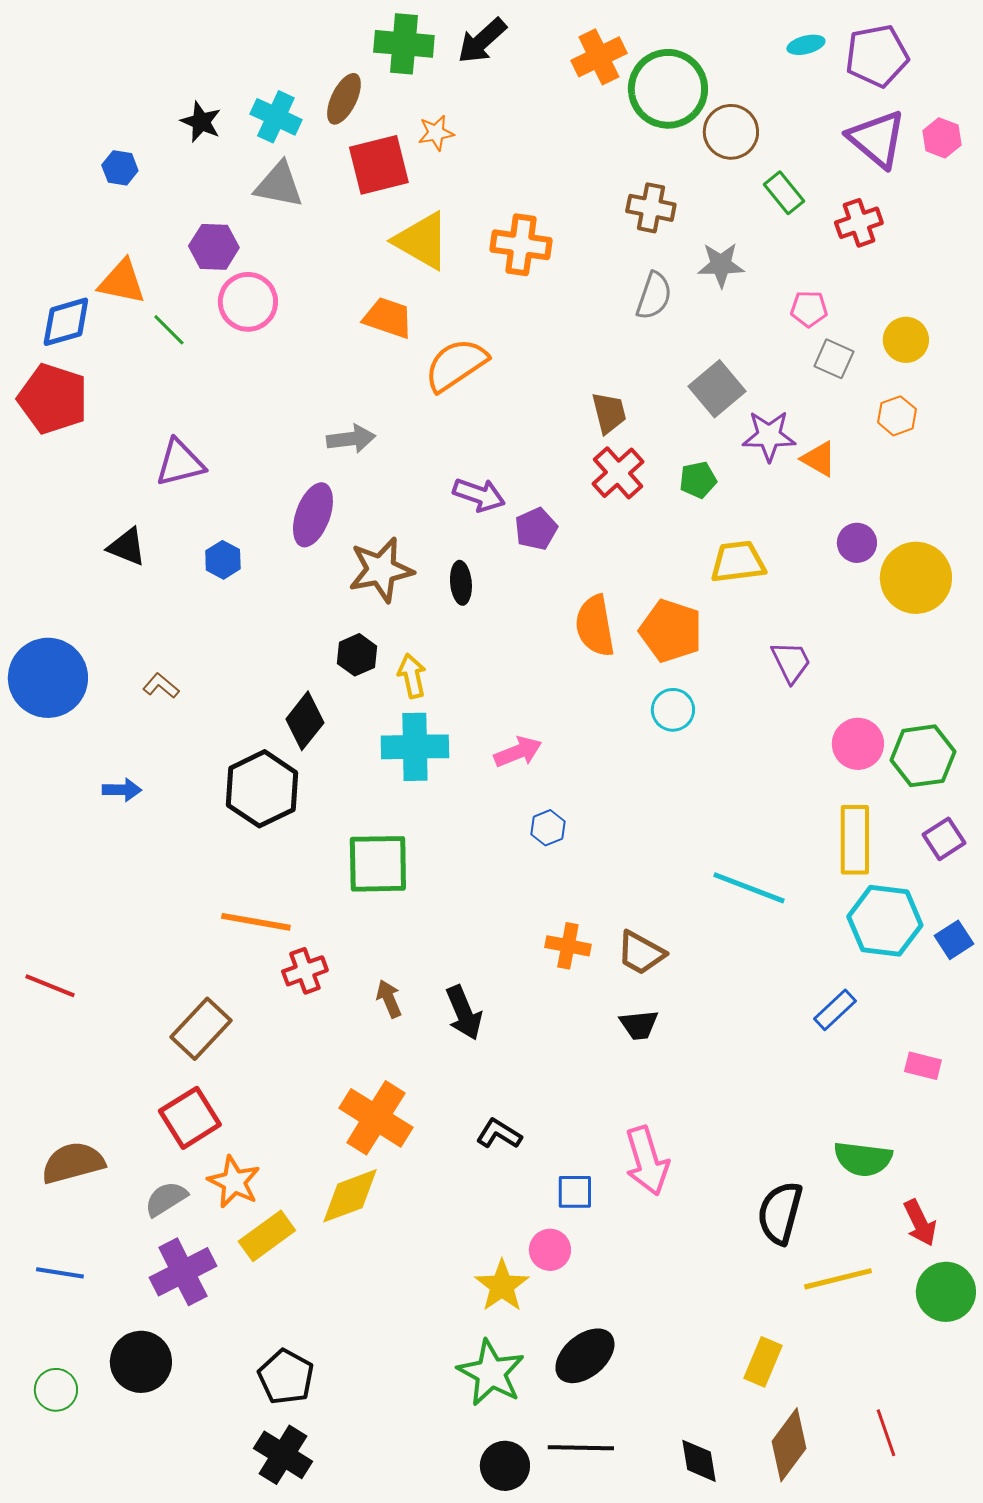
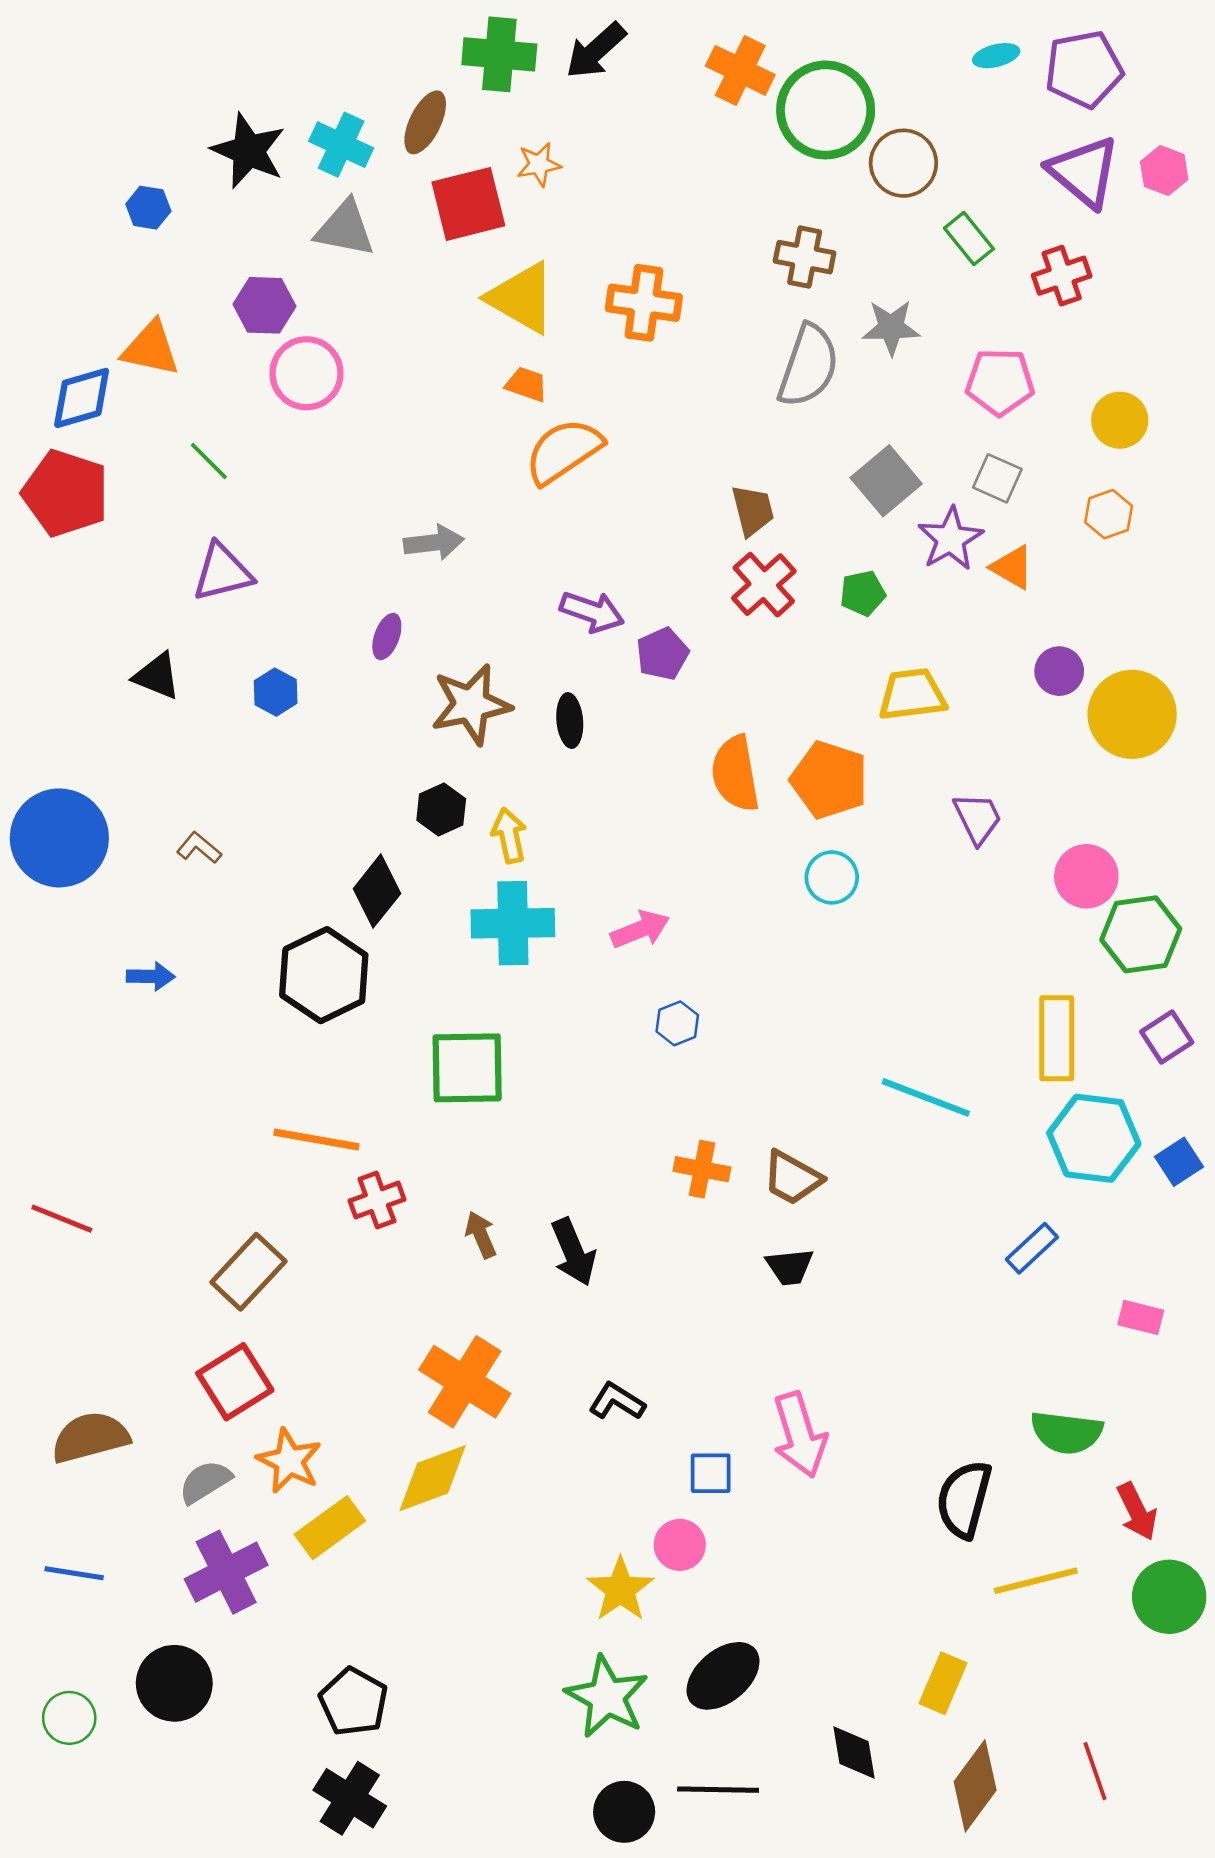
orange cross: (599, 57) -> (740, 70), turned -38
black star: (201, 122) -> (248, 151), size x1.5
gray semicircle: (654, 296) -> (808, 366), size x1.4
pink pentagon: (809, 309) -> (1000, 382), size x1.5
orange trapezoid: (388, 318) -> (526, 384), moved, size x0.7
green line: (169, 330) -> (209, 461), moved
gray square: (834, 359) -> (997, 478), moved
purple star: (769, 436) -> (950, 539), turned -30
purple ellipse: (313, 515) -> (387, 636), size x0.6
pink circle: (858, 744) -> (1086, 876), moved
black diamond: (699, 1461) -> (854, 1753), moved

